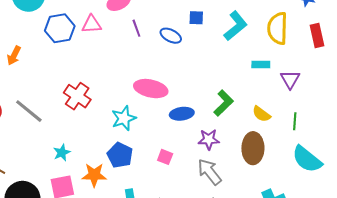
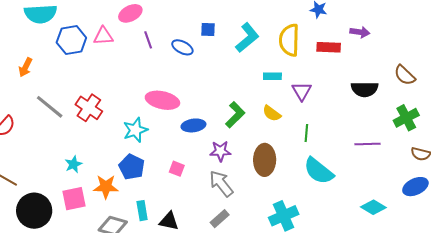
red rectangle: (317, 35) -> (329, 47), turned -75
gray line: (29, 111) -> (50, 107), moved
yellow semicircle: (261, 114) -> (272, 113), moved

